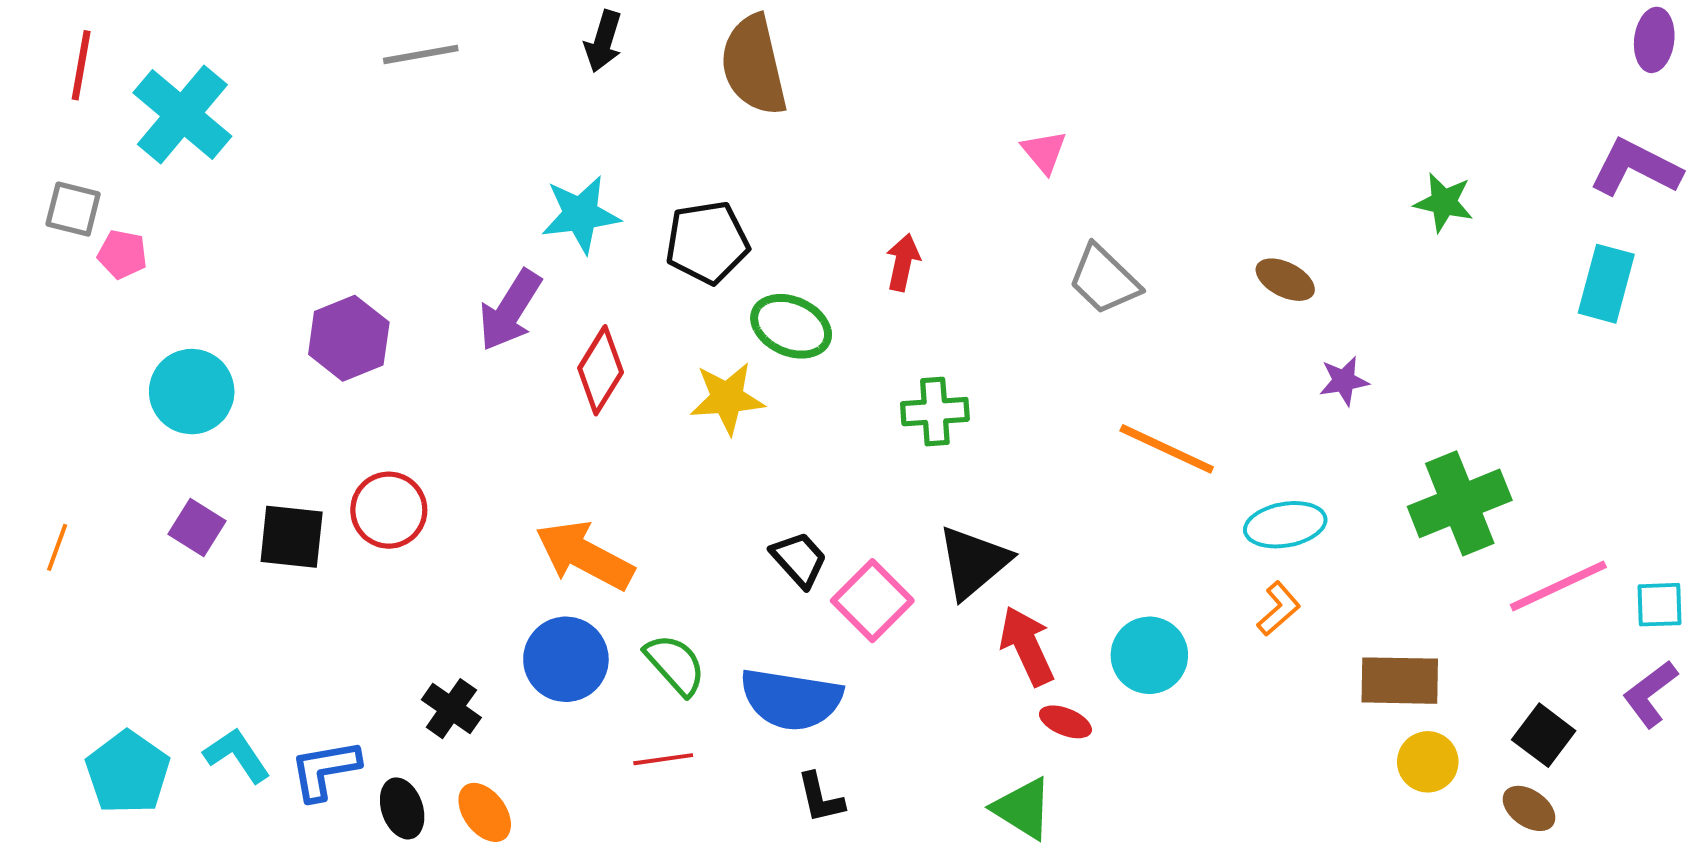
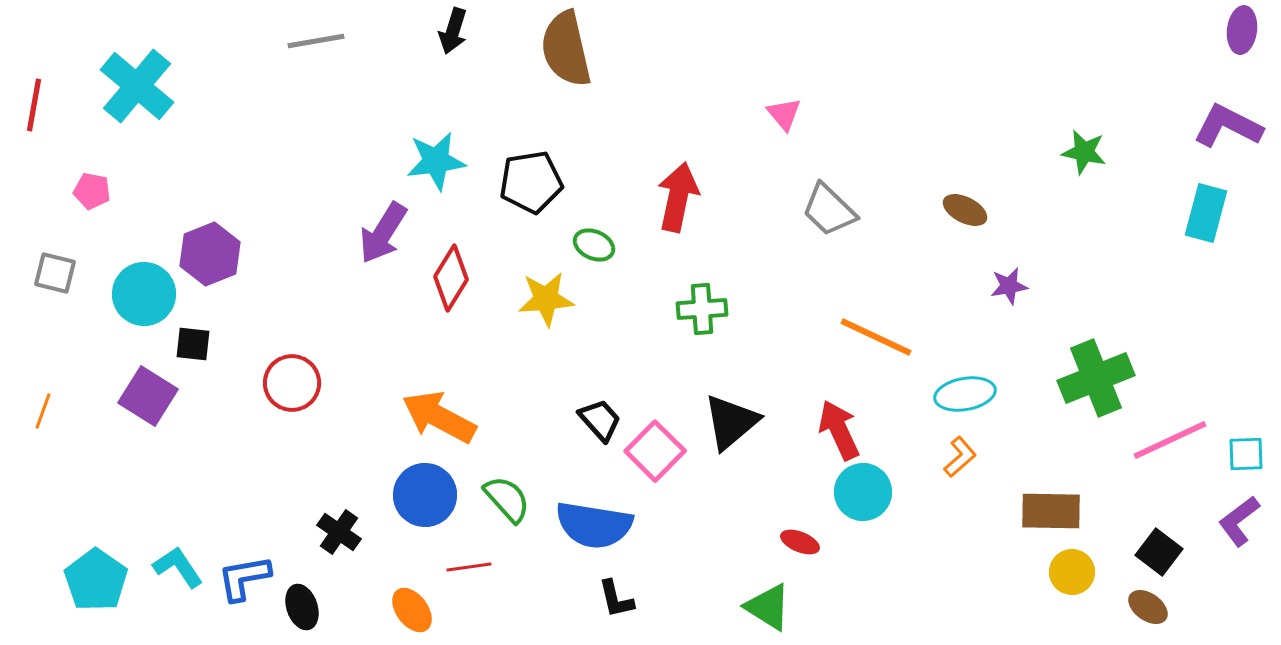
red line: (81, 65) -> (34, 105), moved
gray square: (73, 209) -> (55, 273), moved
red arrow: (903, 262) -> (678, 197), size x1.6
green ellipse: (791, 326) -> (594, 245), size x0.7
purple hexagon: (349, 338) -> (210, 254), moved
purple square: (197, 527) -> (148, 396), size x1.4
black square: (292, 537) -> (193, 344), moved, size x0.7
red arrow: (1027, 646) -> (839, 430), moved
red line: (663, 759) -> (469, 567), moved
orange ellipse: (485, 812) -> (412, 610), moved

